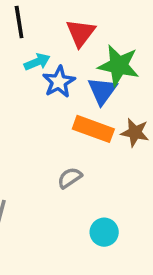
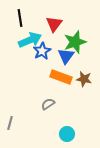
cyan arrow: (37, 62) -> (30, 40), size x1.6
green star: (119, 65) -> (75, 42), turned -30

